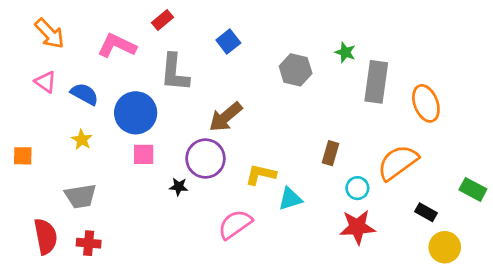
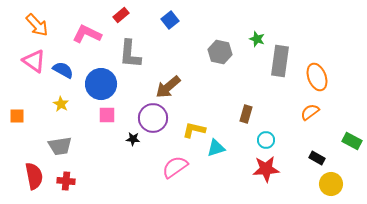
blue square: (228, 42) -> (170, 20), moved
pink triangle: (46, 82) -> (34, 61), size x1.4
orange semicircle: (398, 163) -> (310, 112), moved, size x0.6

